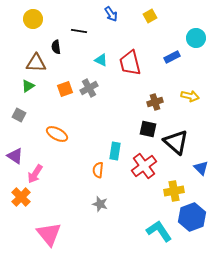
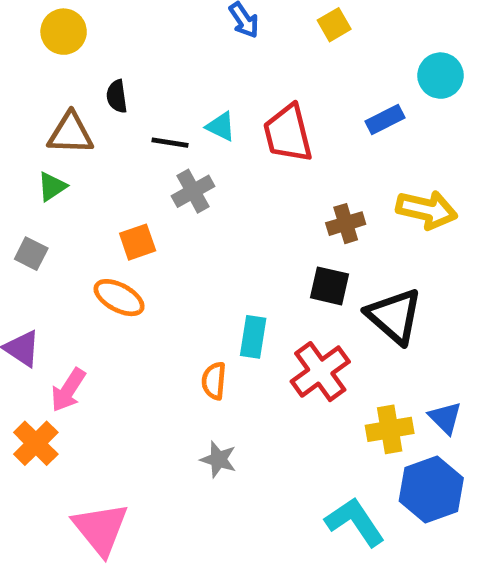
black line: (79, 31) -> (170, 143), moved
orange square: (65, 89) -> (138, 242), moved
yellow arrow: (190, 96) -> (427, 210), size x1.4
blue triangle: (201, 168) -> (445, 418), moved

